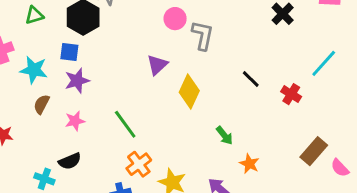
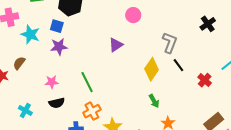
gray L-shape: (203, 35) -> (170, 43), moved
yellow diamond: (189, 92) -> (152, 69), moved
brown semicircle: (42, 104) -> (19, 63), moved
pink star: (75, 121) -> (52, 82), moved
black semicircle: (70, 161) -> (57, 103), moved

